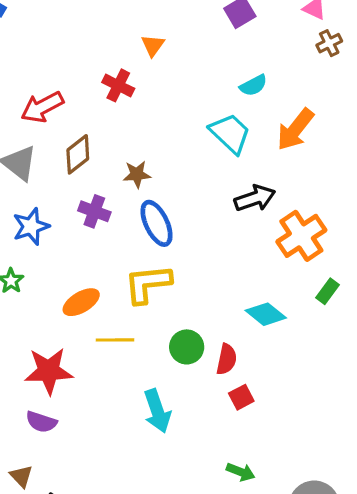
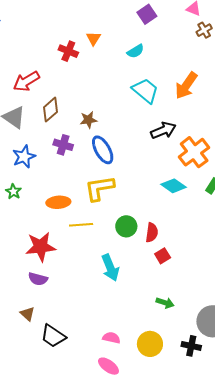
red cross: (118, 85) -> (68, 51), moved
cyan semicircle: (253, 85) -> (136, 51), moved
orange ellipse: (81, 302) -> (58, 202), turned 30
cyan diamond: (266, 314) -> (173, 186), moved

